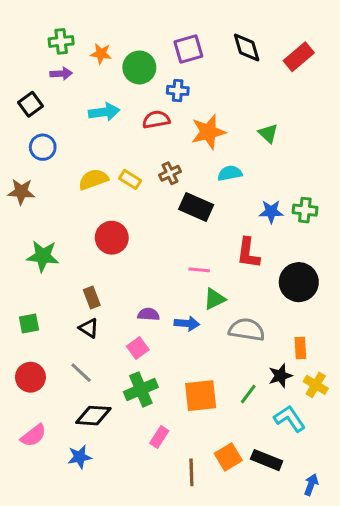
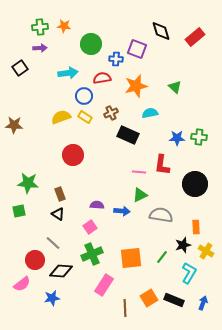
purple square: (188, 49) -> (137, 49), moved, turned 36
orange star: (101, 54) -> (64, 26), moved
blue circle: (43, 147) -> (84, 96), moved
green star: (43, 256) -> (28, 183), moved
pink line: (199, 270) -> (139, 172), moved
red circle: (30, 377) -> (35, 260), moved
cyan L-shape: (290, 419) -> (189, 273), turned 65
pink rectangle: (159, 437) -> (104, 285), size x1.5
blue arrow: (311, 485) -> (203, 303), moved

